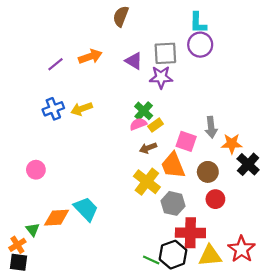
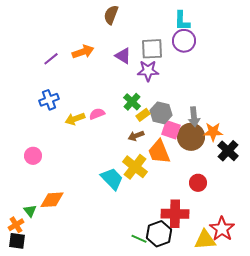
yellow arrow: (82, 109) -> (75, 119), moved
pink semicircle: (138, 124) -> (97, 114), moved
brown circle: (208, 172) -> (191, 137), moved, size x1.4
gray hexagon: (173, 203) -> (161, 113), moved
cyan trapezoid: (86, 209) -> (112, 179), moved
yellow triangle: (210, 256) -> (205, 240), moved

